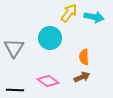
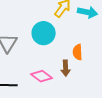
brown arrow: (82, 77) -> (66, 68), moved, turned 112

